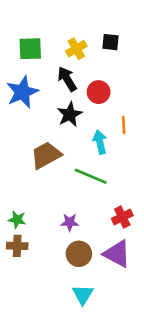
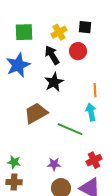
red circle: (99, 92) -> (78, 51), moved
cyan arrow: (100, 142) -> (91, 112), moved

